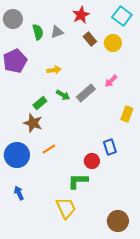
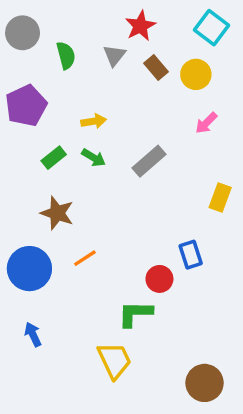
gray triangle: (57, 32) -> (114, 55), moved, turned -32
pink arrow: (111, 81) -> (206, 123), moved
green arrow: (63, 95) -> (94, 158), moved
green rectangle: (40, 103) -> (54, 158), moved

